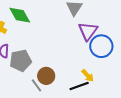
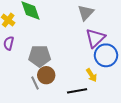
gray pentagon: (21, 61) -> (40, 56), moved
yellow arrow: (88, 76) -> (91, 75), moved

